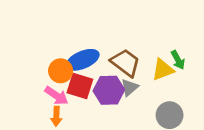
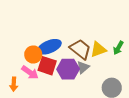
green arrow: (178, 60) -> (118, 48), turned 56
yellow triangle: (163, 70) -> (98, 50), moved
orange arrow: (56, 116) -> (14, 84), moved

